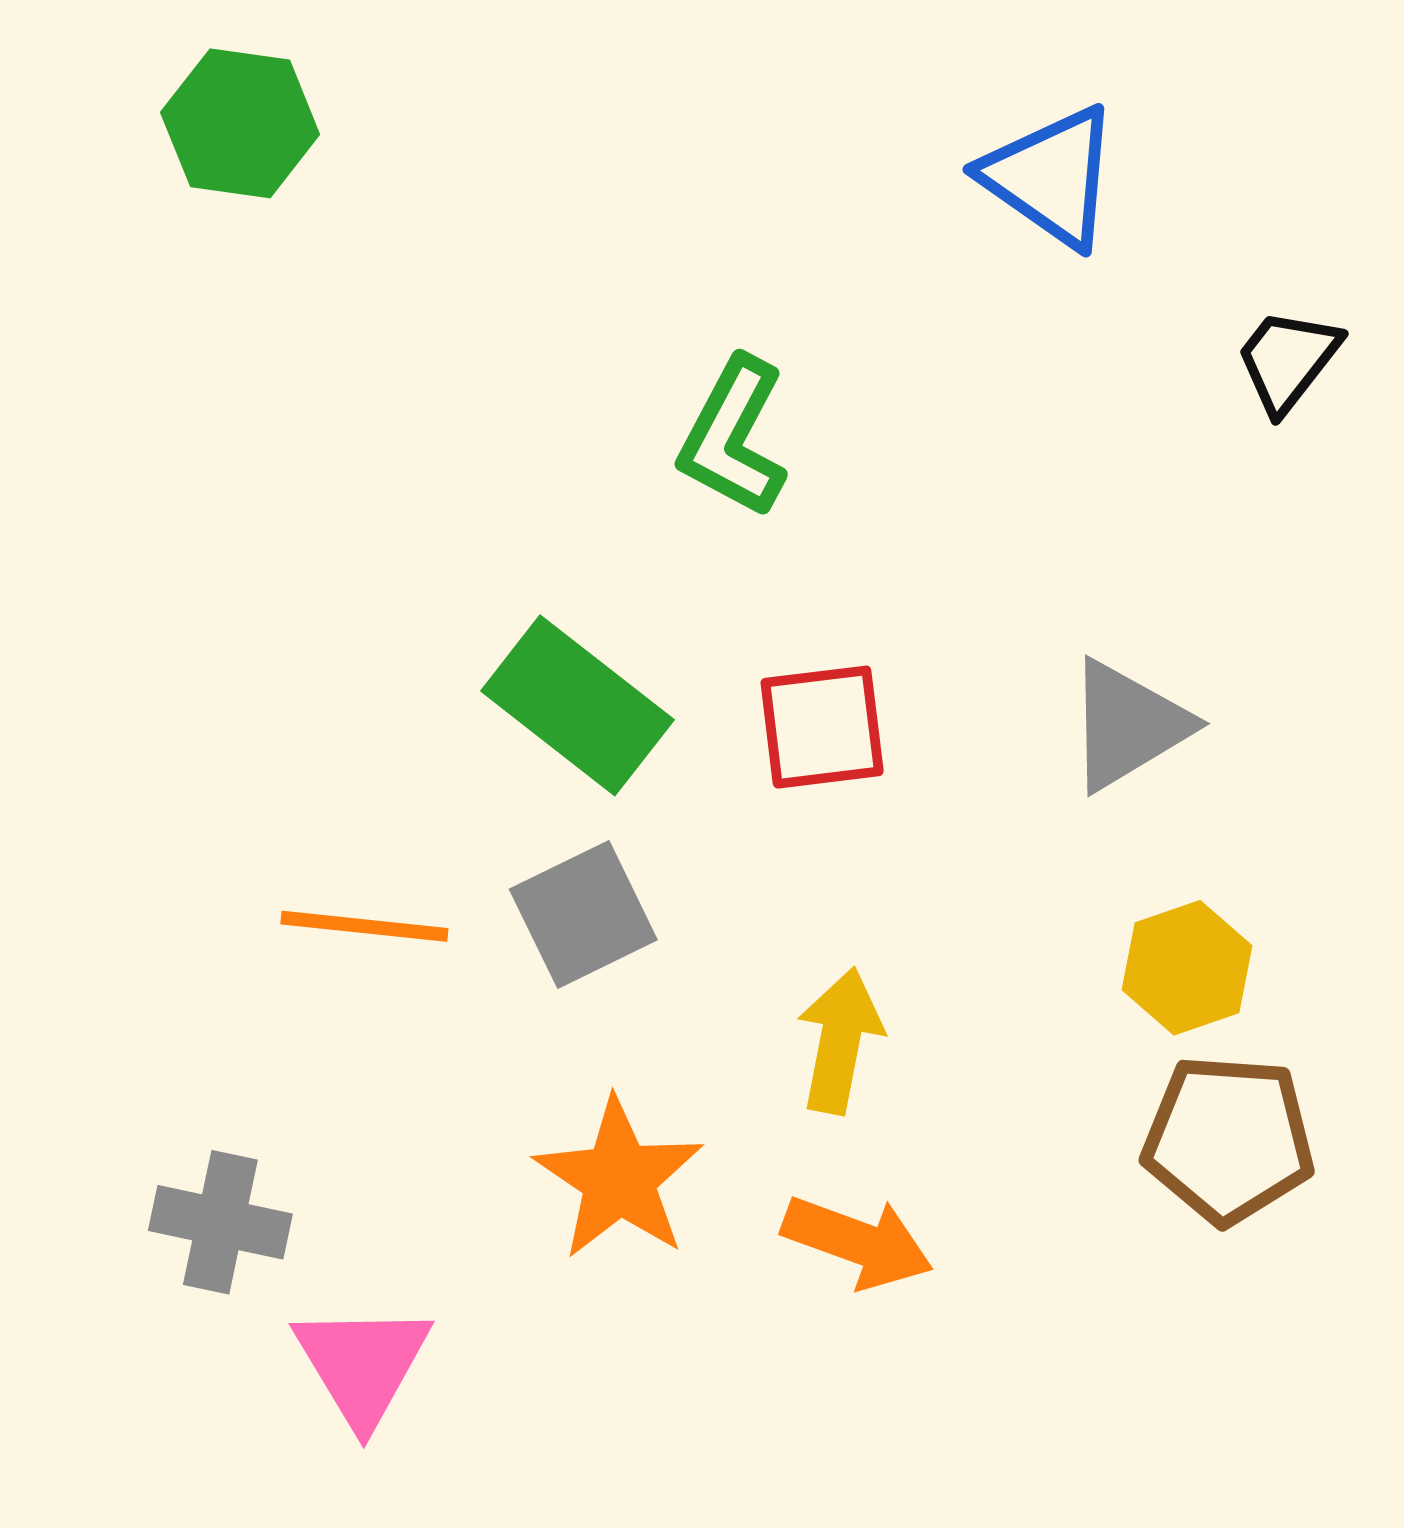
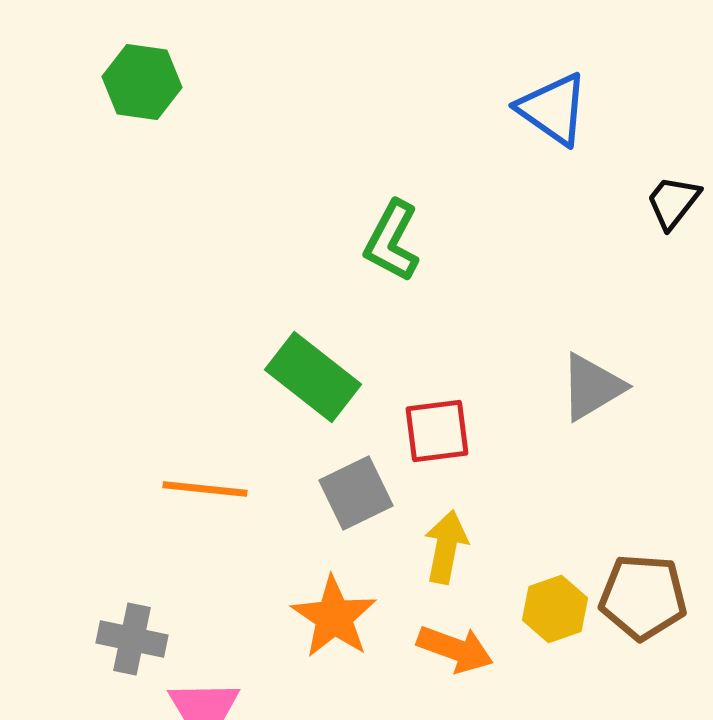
red square: (822, 727) -> (437, 431), moved
gray square: (583, 914) -> (356, 493), moved
yellow hexagon: (1187, 968) -> (555, 609), moved

